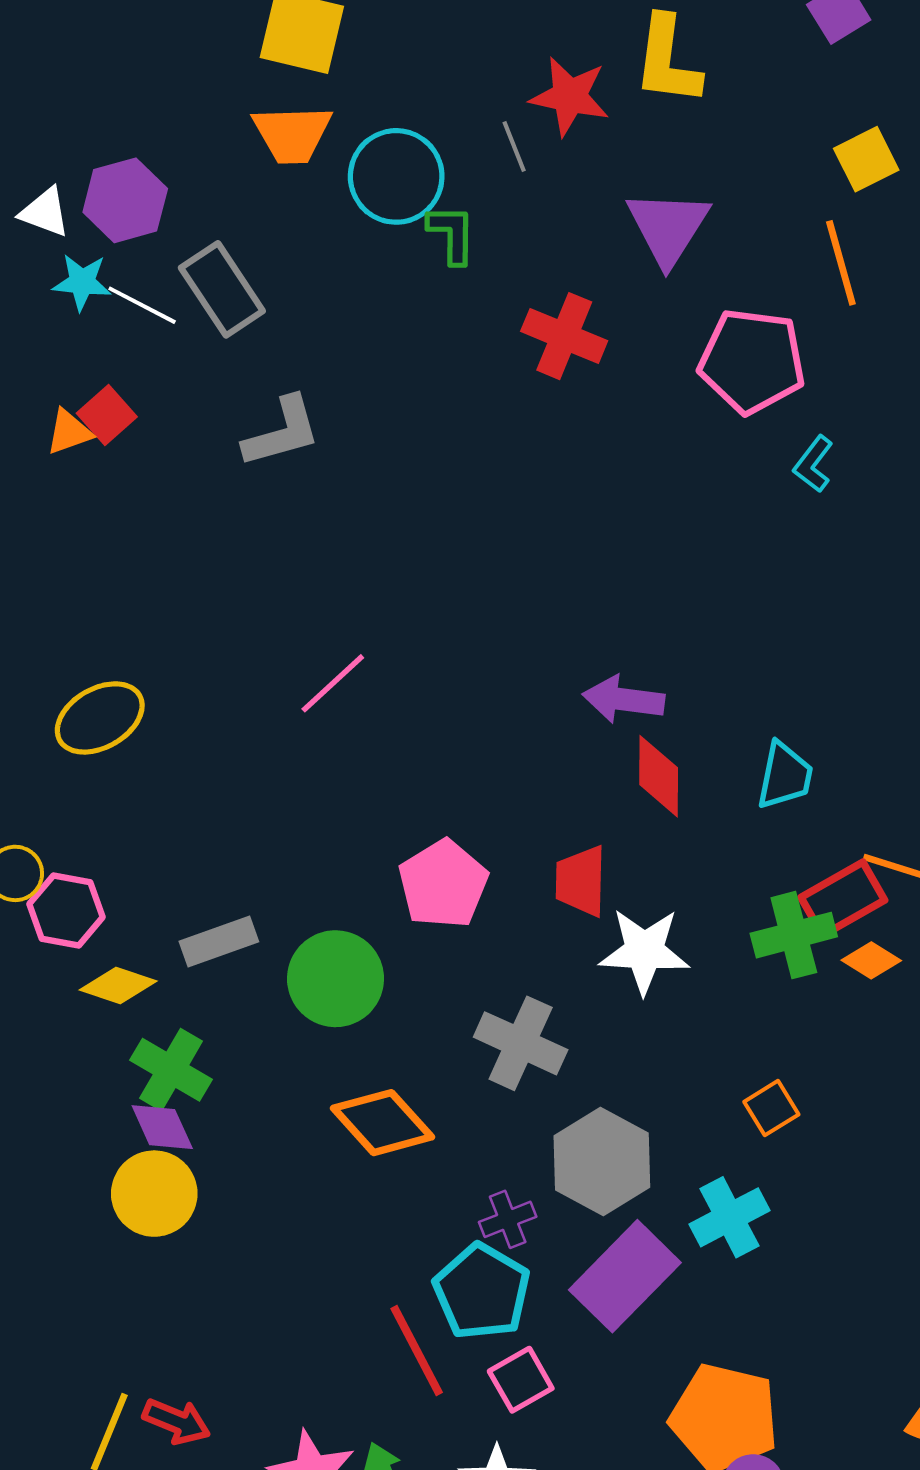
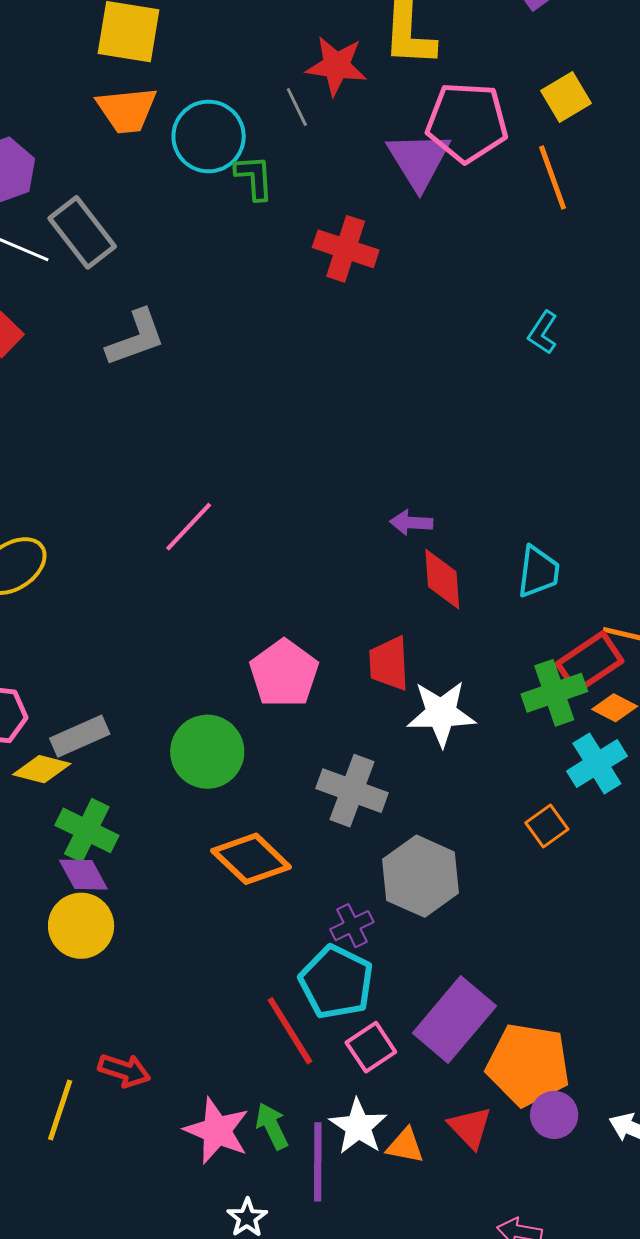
pink pentagon: (752, 361) -> (467, 122), moved
purple arrow: (624, 699) -> (411, 523), size x0.7
gray rectangle: (219, 942) -> (80, 736), moved
cyan cross: (730, 1217) -> (597, 764), moved
purple rectangle: (625, 1276) -> (454, 1020), moved
red arrow: (177, 1421) -> (124, 1070), moved

